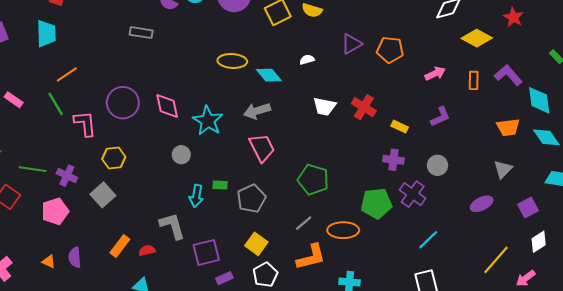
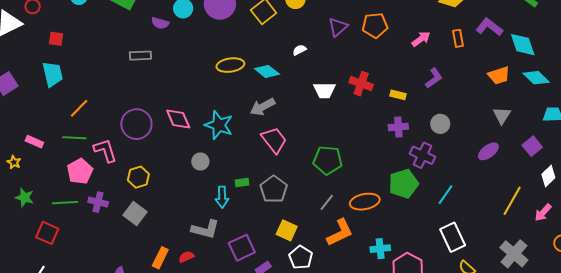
green line: (56, 104) -> (74, 138), turned -45
green pentagon: (376, 203) -> (404, 184), moved
pink pentagon: (55, 211) -> (80, 171), moved
gray L-shape: (172, 226) -> (205, 229), turned 132

